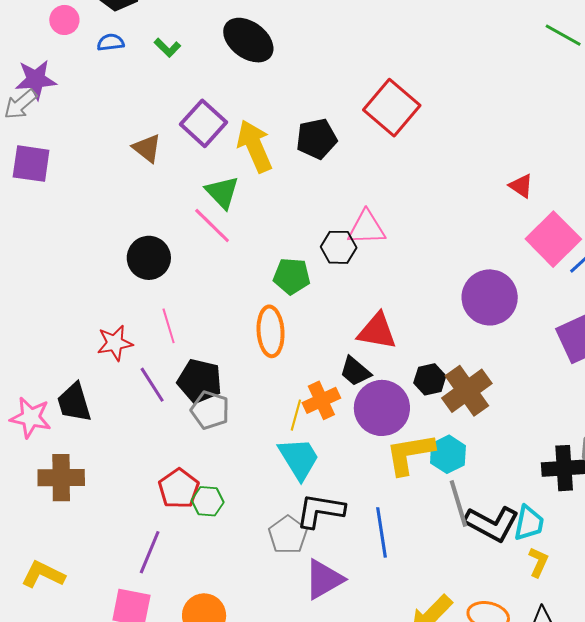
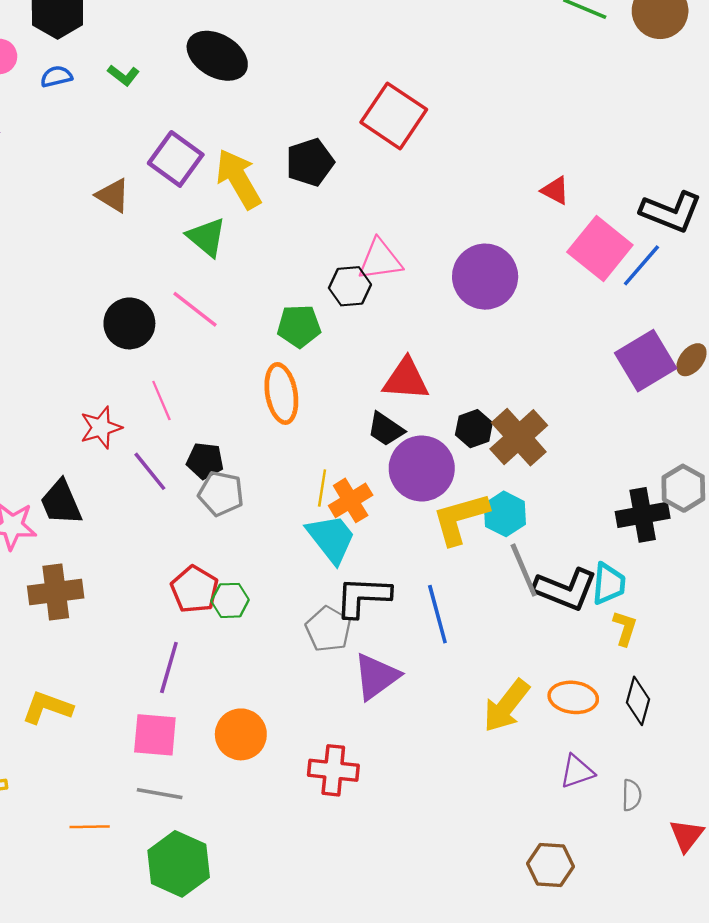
pink line: (212, 226) -> (195, 309), moved
purple circle: (490, 297) -> (485, 277), moved
black pentagon: (200, 381) -> (205, 461), size x0.7
orange cross: (321, 400) -> (351, 500), moved

